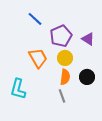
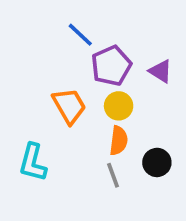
blue line: (35, 19) -> (80, 35), moved
black circle: (87, 77) -> (157, 162), moved

